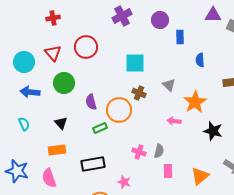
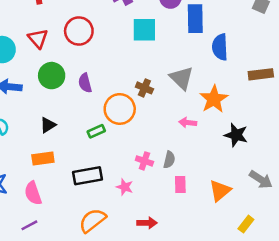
blue rectangle: (180, 37) -> (195, 19), size x1.6
blue semicircle: (200, 60) -> (220, 47), size x1.5
cyan square: (135, 63) -> (144, 30), moved
gray triangle: (169, 85) -> (182, 78), size x1.5
purple semicircle: (91, 102) -> (85, 83), moved
black triangle: (61, 123) -> (48, 125), turned 40
pink star: (124, 182) -> (125, 187), moved

